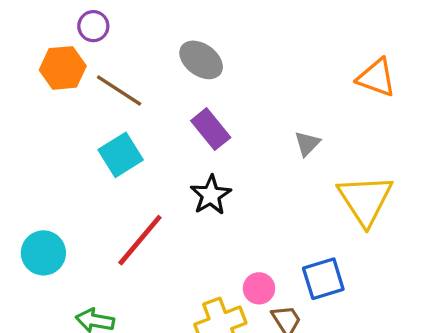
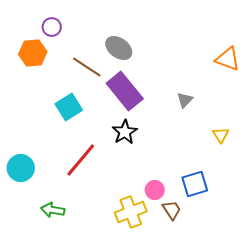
brown line: (119, 90) -> (87, 67), moved
purple rectangle: (211, 129) -> (125, 91), size x1.5
yellow triangle: (365, 200) -> (221, 135), size x0.5

